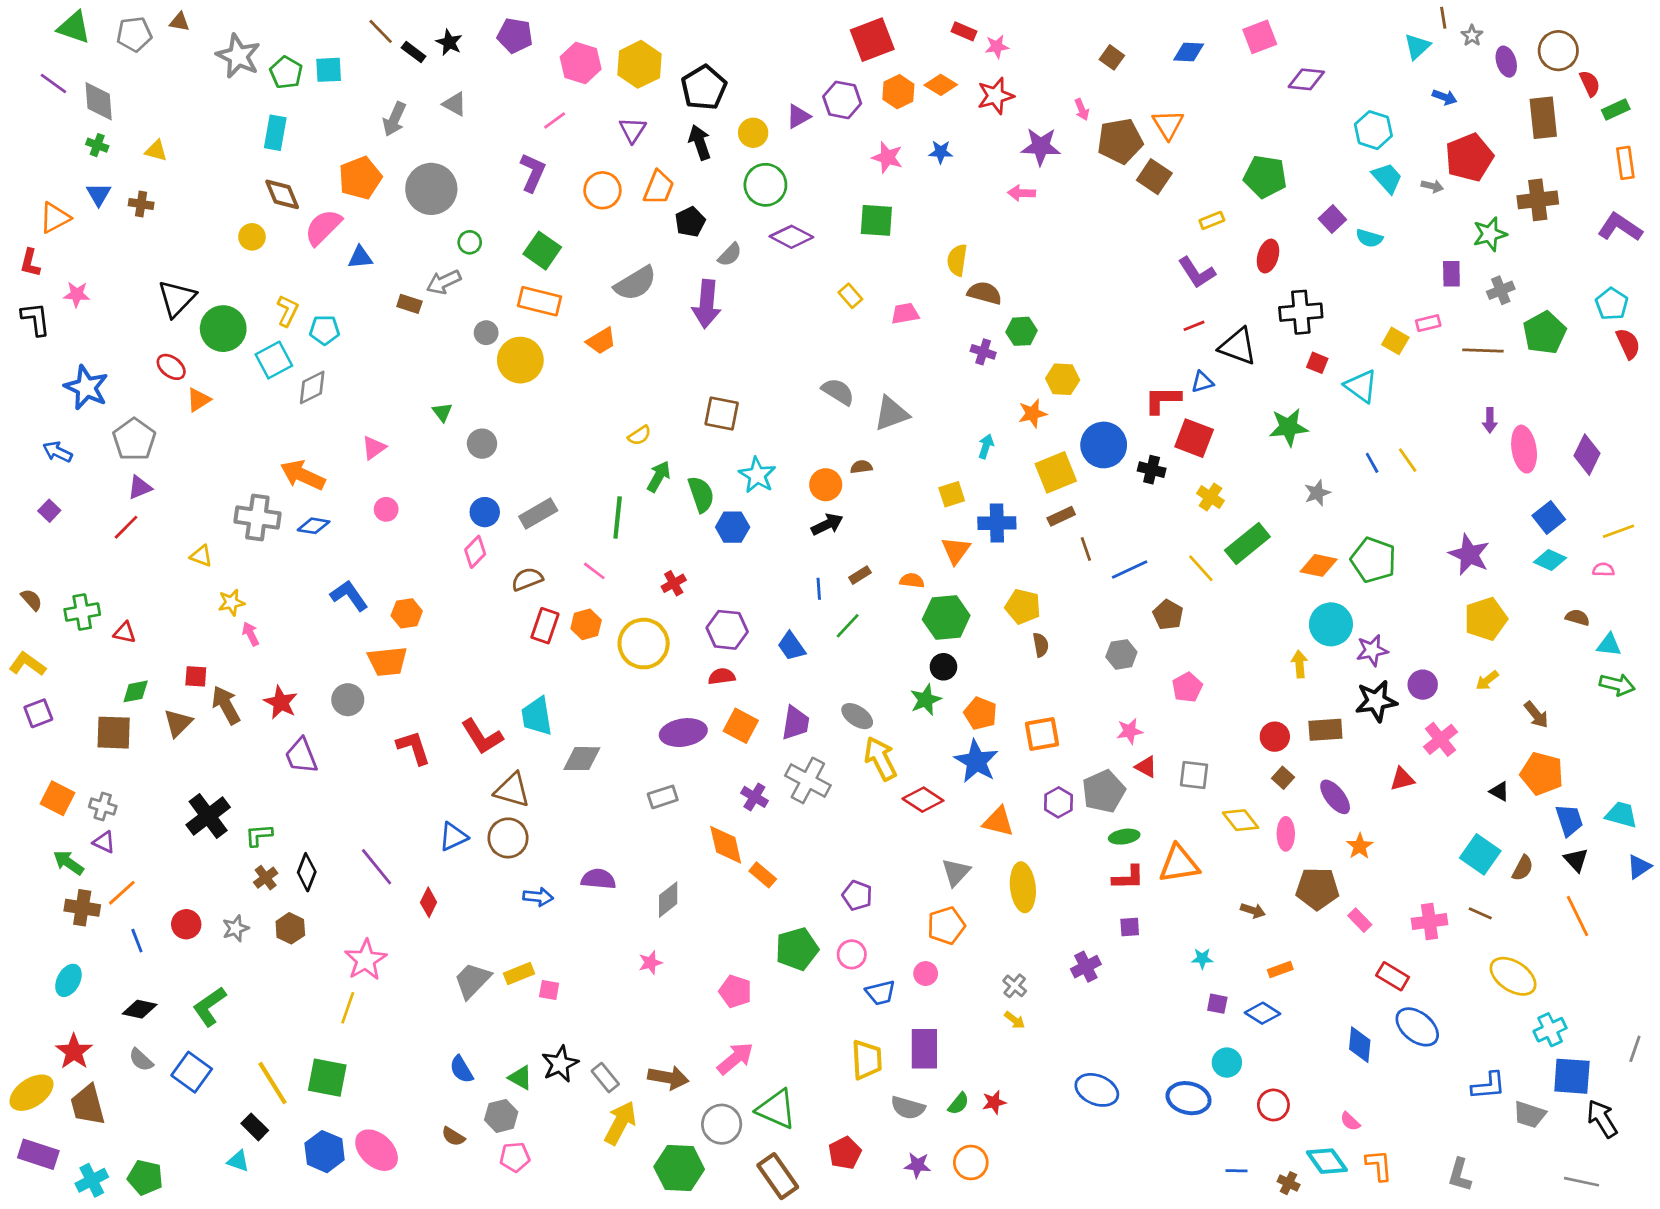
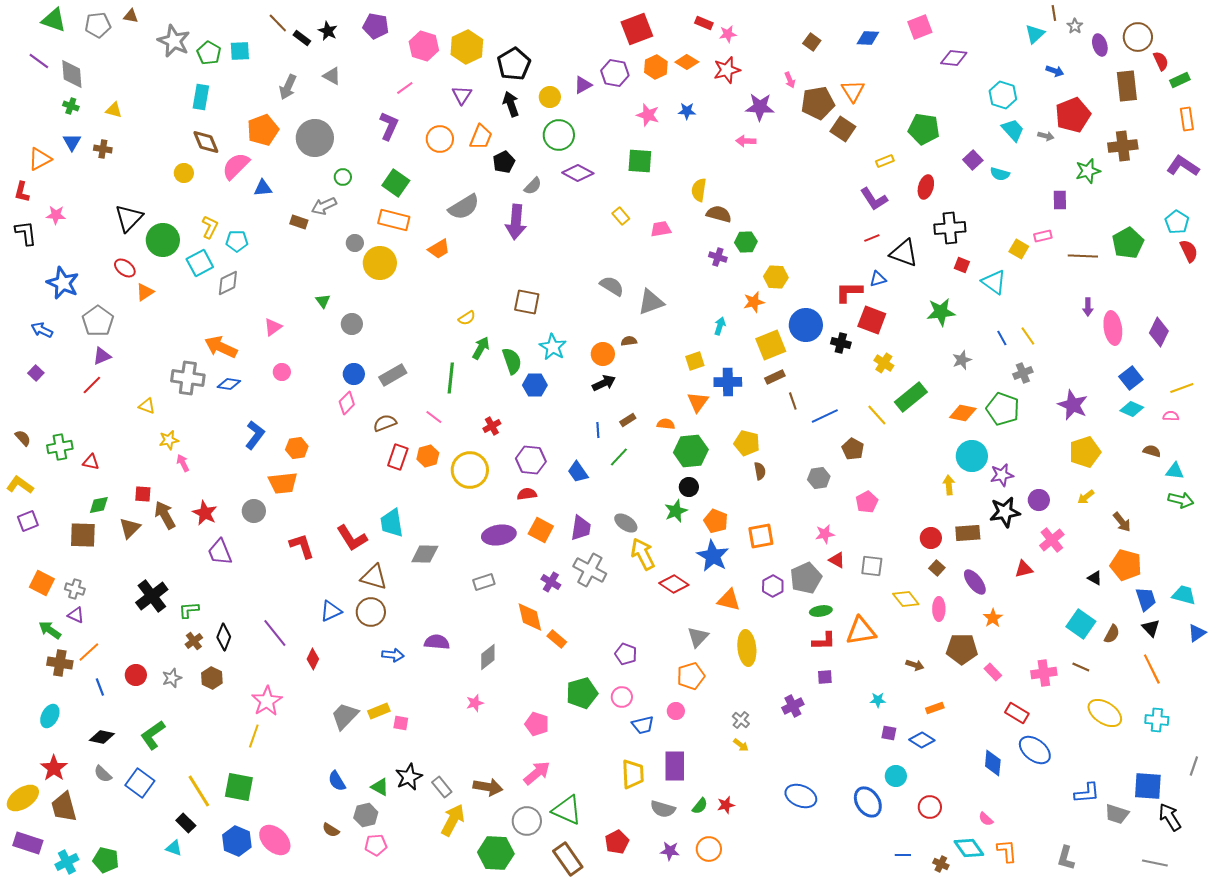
gray cross: (1501, 290) -> (1023, 373), moved
blue L-shape: (349, 596) -> (255, 435), turned 72
cyan cross: (1550, 1030) -> (1157, 720), moved, turned 30
blue ellipse: (1189, 1098) -> (868, 802), turned 44

